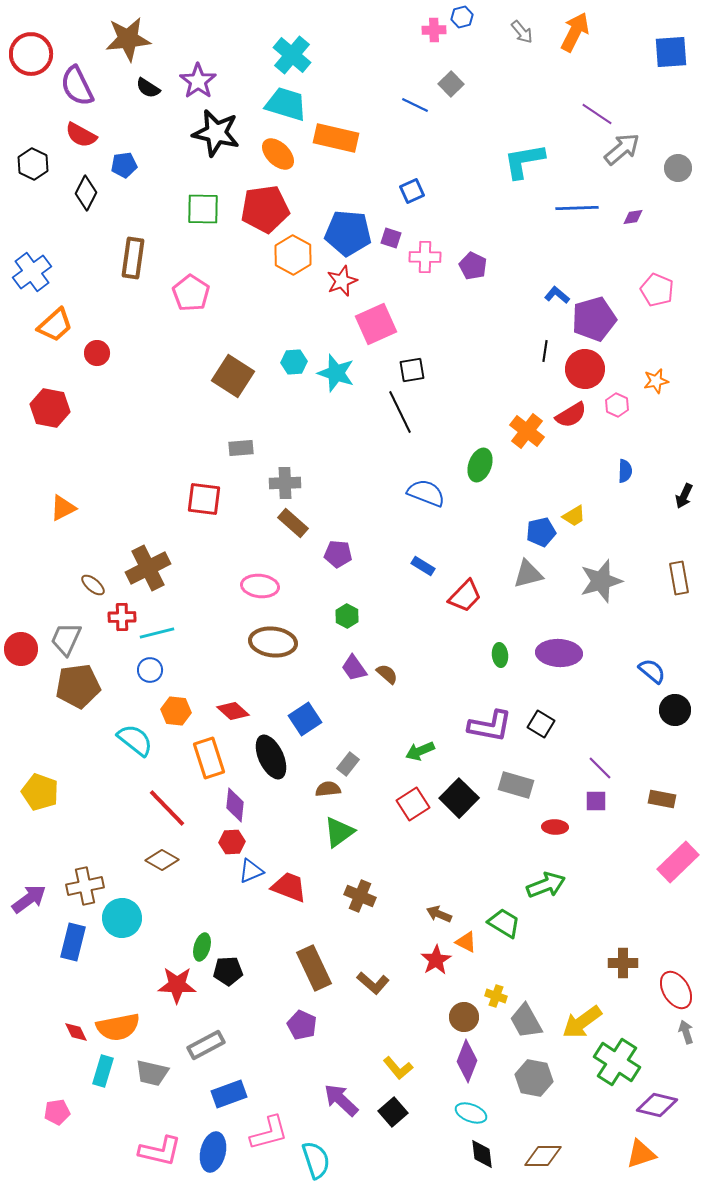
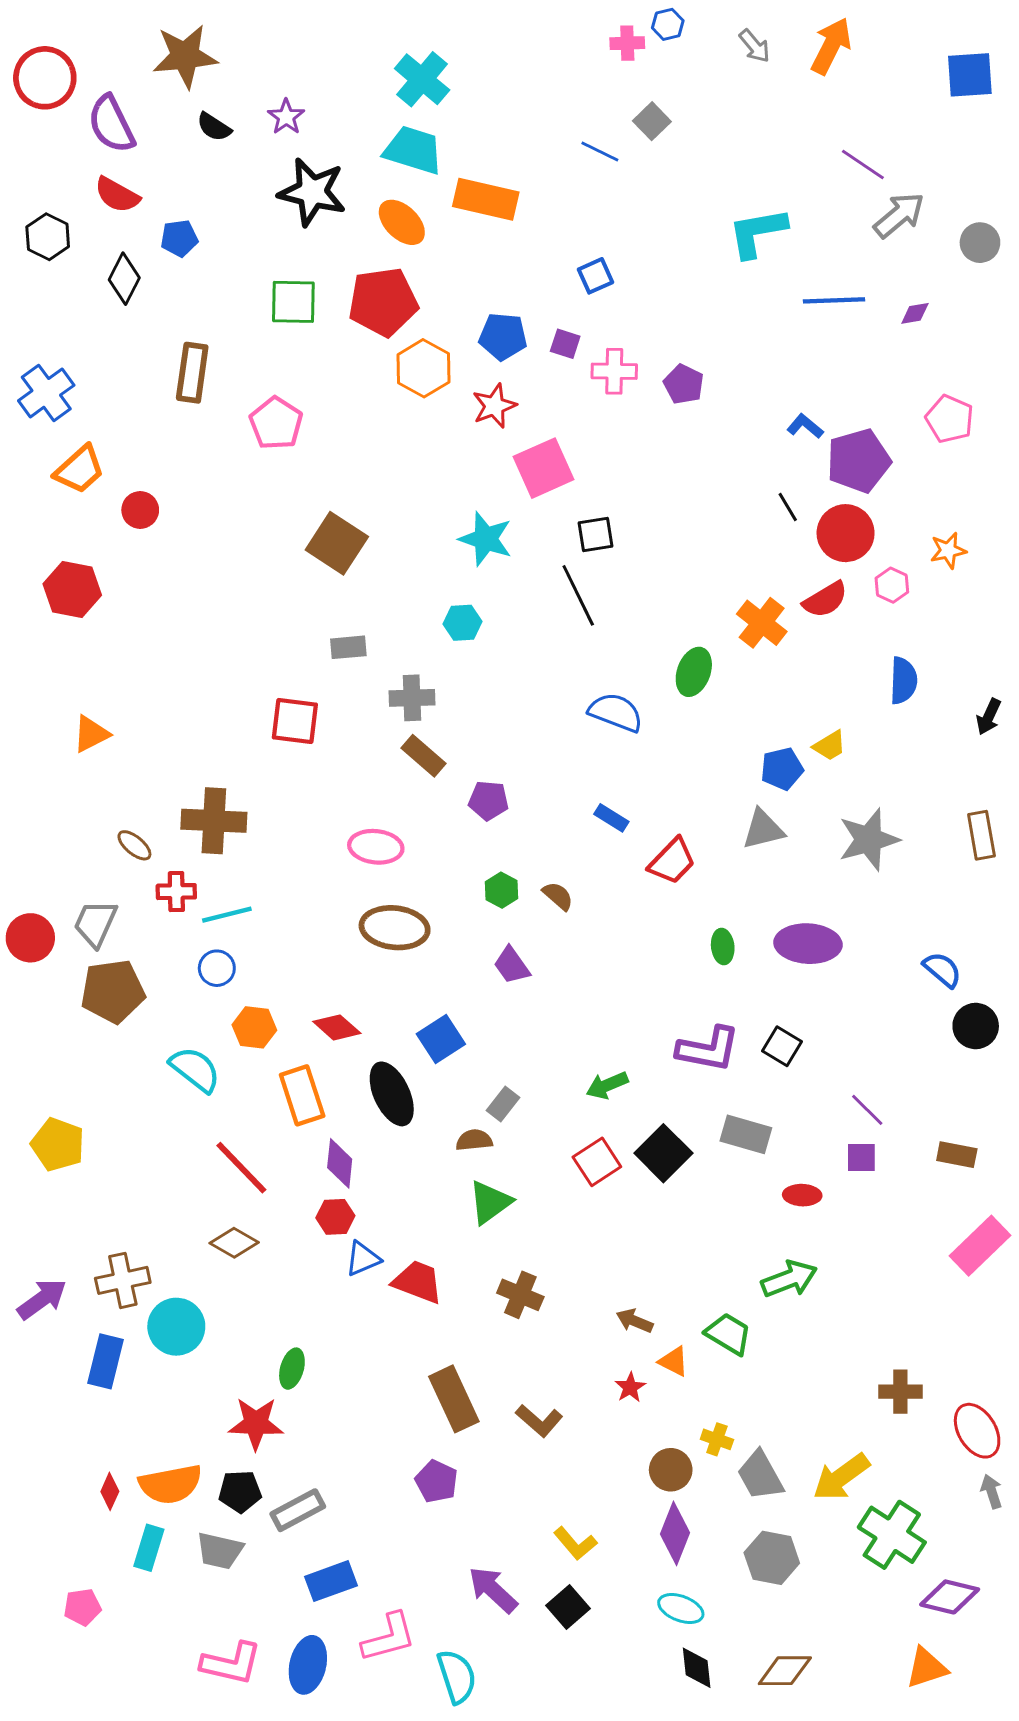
purple star: (198, 81) -> (286, 117), size x0.7
blue pentagon: (348, 233) -> (503, 337), size x0.7
black line: (545, 351) -> (788, 507), turned -40
cyan hexagon: (294, 362) -> (463, 623), moved
blue semicircle: (625, 471) -> (903, 681), size x1.4
brown cross: (148, 568) -> (214, 821), turned 30
brown semicircle: (387, 674) -> (558, 896), moved
red star: (436, 960) -> (630, 1387), size x0.7
black pentagon: (228, 971) -> (240, 1491), moved
red diamond: (76, 1032) -> (110, 1491), turned 50

